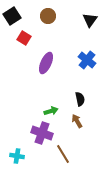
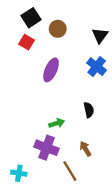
black square: (12, 16) -> (31, 18), moved
brown circle: (48, 16) -> (58, 29), moved
black triangle: (90, 20) -> (100, 35), moved
brown arrow: (77, 121) -> (85, 149), moved

